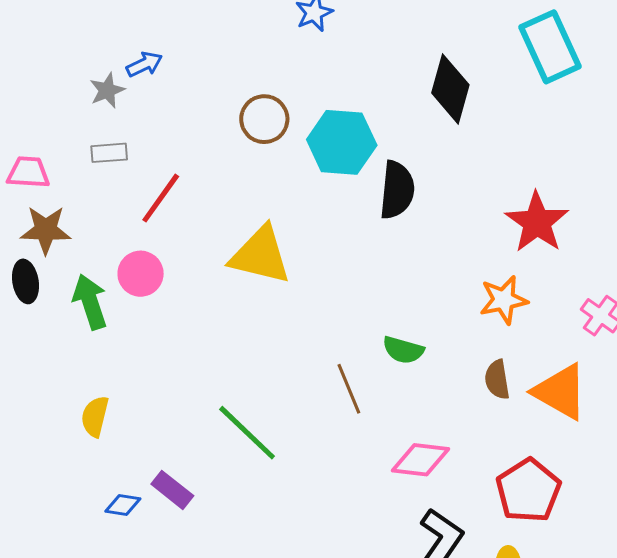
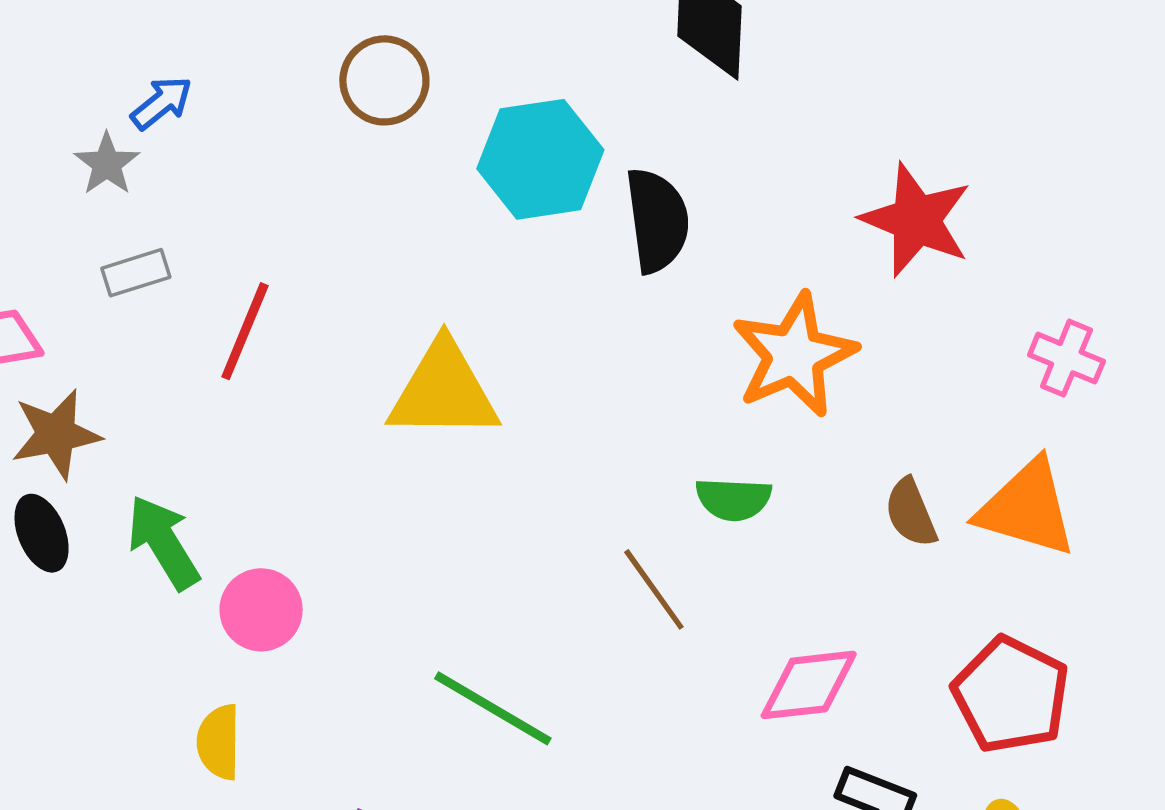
brown circle: (264, 119) -> (384, 80), moved
pink circle: (141, 274) -> (261, 610), moved
orange star: (504, 300) -> (794, 355), moved, size x1.4

